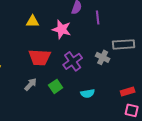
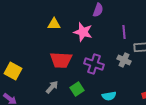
purple line: (98, 17) -> (124, 32), moved
purple cross: (73, 61) -> (94, 64), turned -36

